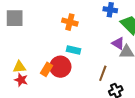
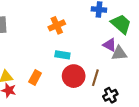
orange cross: (70, 22) -> (57, 25), turned -35
red circle: (60, 67) -> (74, 76), moved

